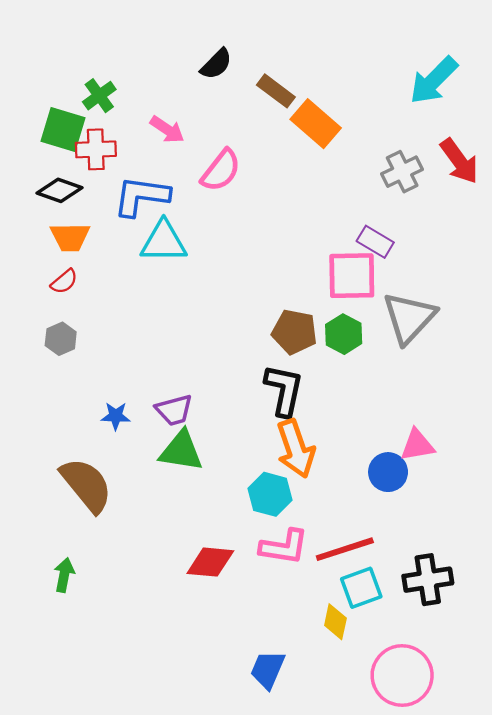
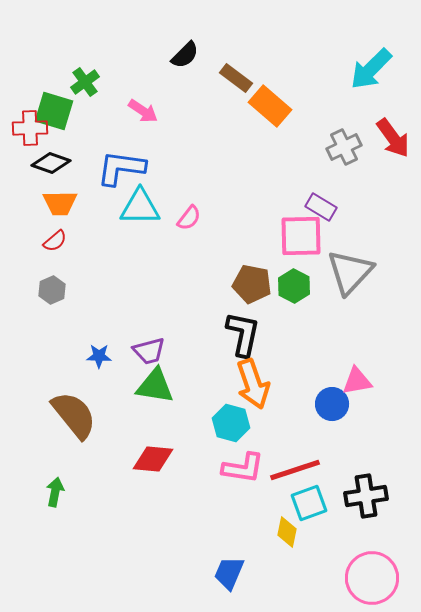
red cross: (96, 149) -> (30, 128), moved
pink semicircle: (221, 170) -> (189, 218), moved, size x0.7
red diamond: (210, 562) -> (153, 459), moved
pink circle: (402, 675) -> (372, 578), moved

